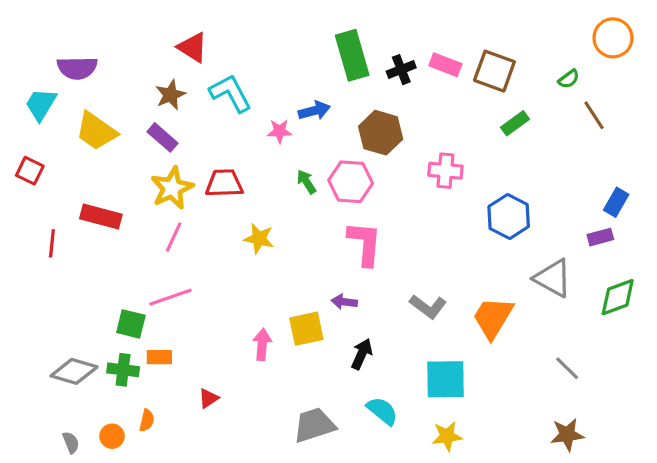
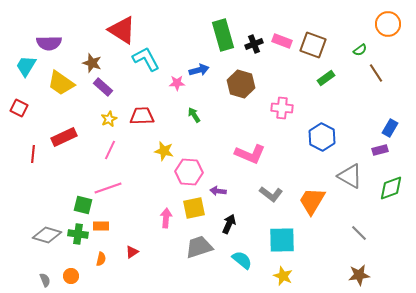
red triangle: (193, 47) -> (122, 30), size x1.4
brown star: (170, 95) -> (92, 63), moved, turned -30
pink hexagon: (351, 182) -> (189, 172), moved
yellow star: (172, 188) -> (109, 119), size x0.6
red rectangle: (101, 216) -> (64, 137), turned -40
pink L-shape: (365, 243) -> (250, 154), moved, turned 108
orange semicircle: (147, 420) -> (101, 259), moved
gray trapezoid: (314, 425) -> (199, 247), moved
yellow star: (447, 436) -> (283, 276), turned 30

